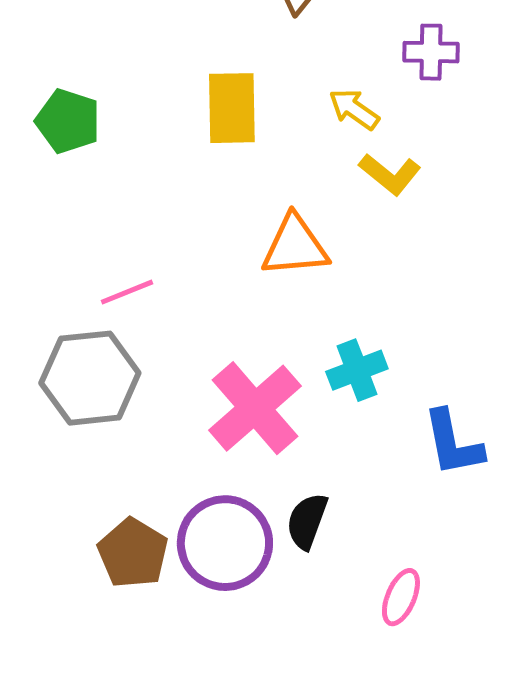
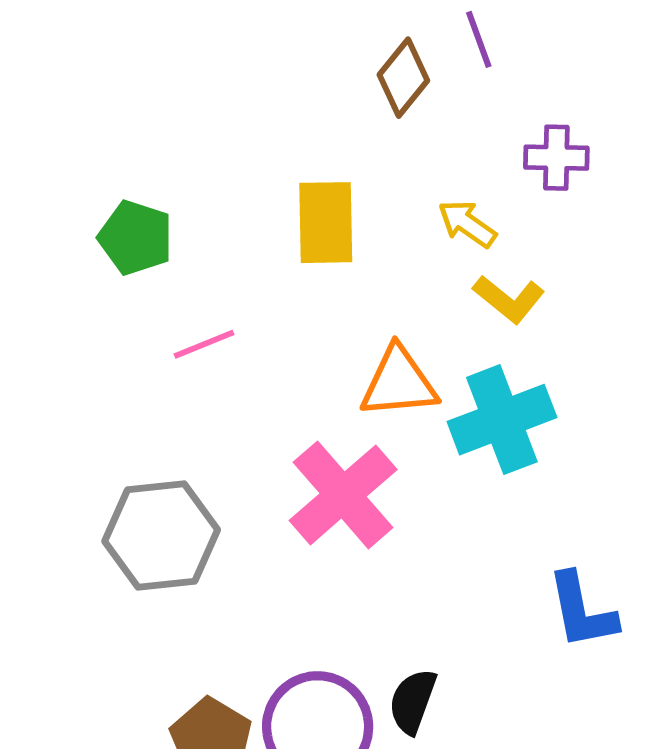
pink line: (127, 292) -> (204, 344), moved
cyan cross: (357, 370) -> (502, 420), moved, size x1.5
pink cross: (255, 408) -> (343, 495), moved

